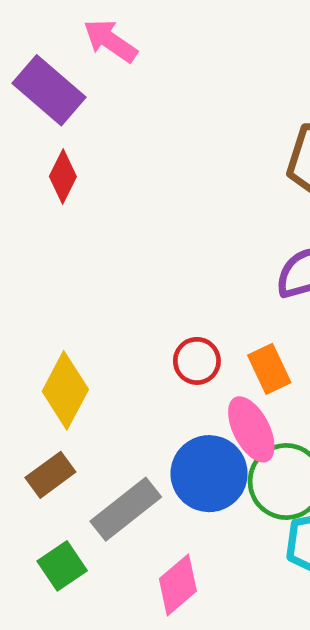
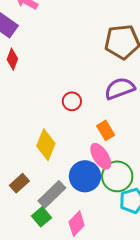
red circle: (197, 361) -> (72, 101), moved
yellow diamond: (65, 390) -> (46, 145), moved
green square: (62, 566) -> (42, 217), moved

